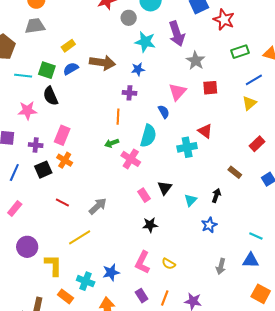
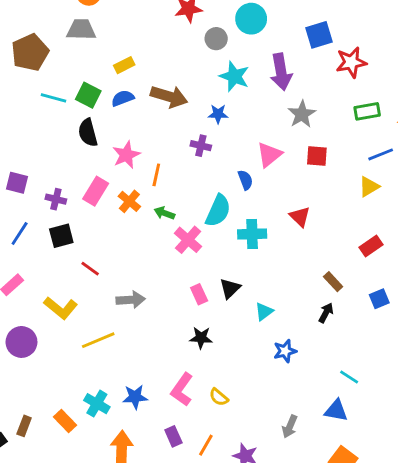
red star: (224, 20) -> (351, 62), turned 30
pink star: (27, 111) -> (126, 155), moved, turned -30
orange line: (118, 117) -> (156, 175), moved
green arrow: (112, 143) -> (164, 213), turned 32
cyan cross: (187, 147) -> (252, 234), moved
orange cross: (65, 160) -> (129, 201), moved
black arrow: (216, 195) -> (326, 313), moved
red line: (62, 202) -> (90, 269), moved
gray arrow: (98, 206) -> (131, 300), turned 30
yellow L-shape: (53, 265) -> (61, 308), moved, turned 120
gray arrow: (221, 266) -> (290, 427), moved

